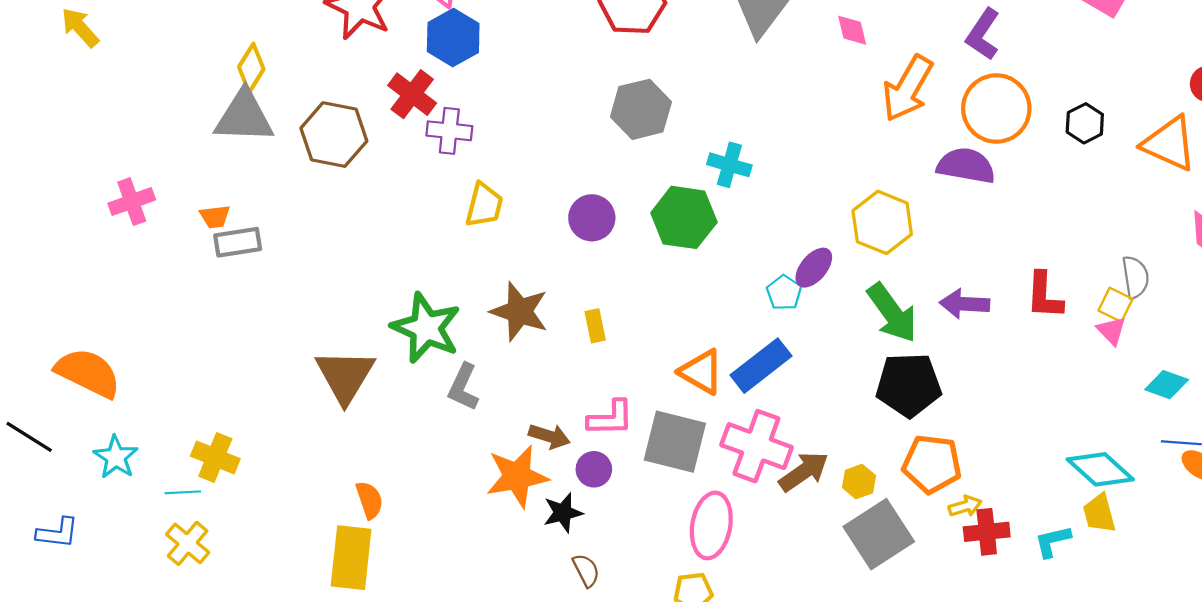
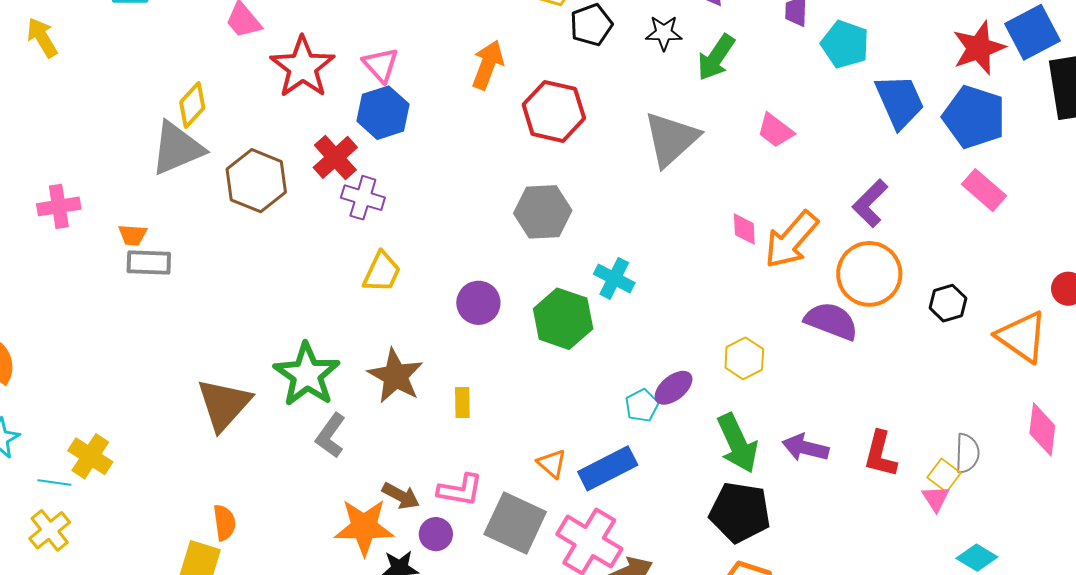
pink diamond: (852, 30) -> (744, 229), moved
gray triangle: (244, 117) -> (177, 148), turned -36
yellow hexagon: (882, 222) -> (744, 358), size x0.7
orange triangle: (701, 372) -> (552, 464), size x0.7

